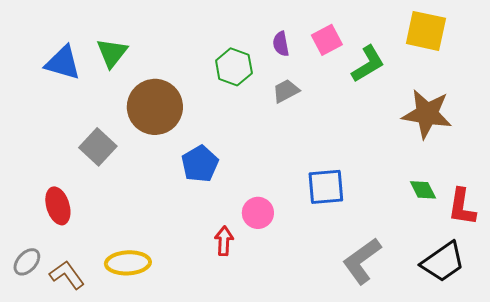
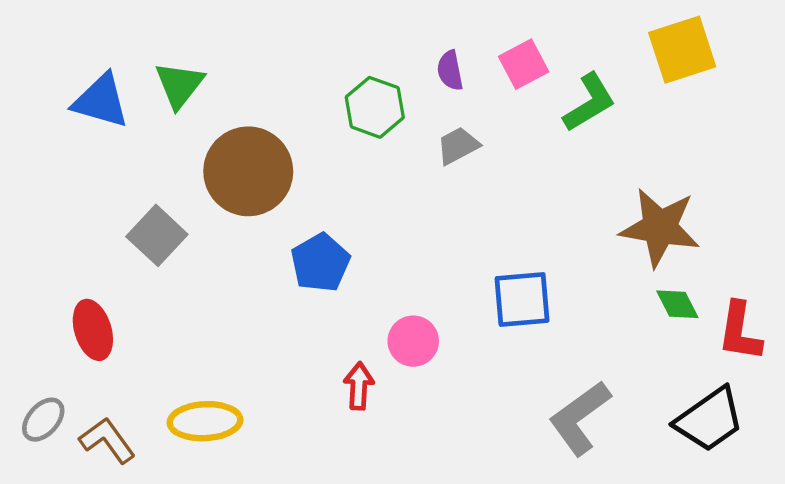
yellow square: (426, 31) -> (682, 50), turned -30
brown star: (427, 114) -> (660, 227), moved

